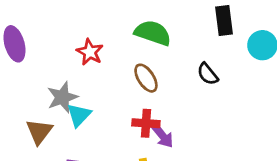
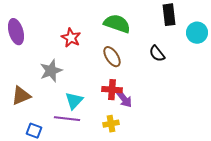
cyan triangle: (79, 115) -> (74, 101), moved
brown triangle: (39, 131) -> (21, 96), moved, turned 30

